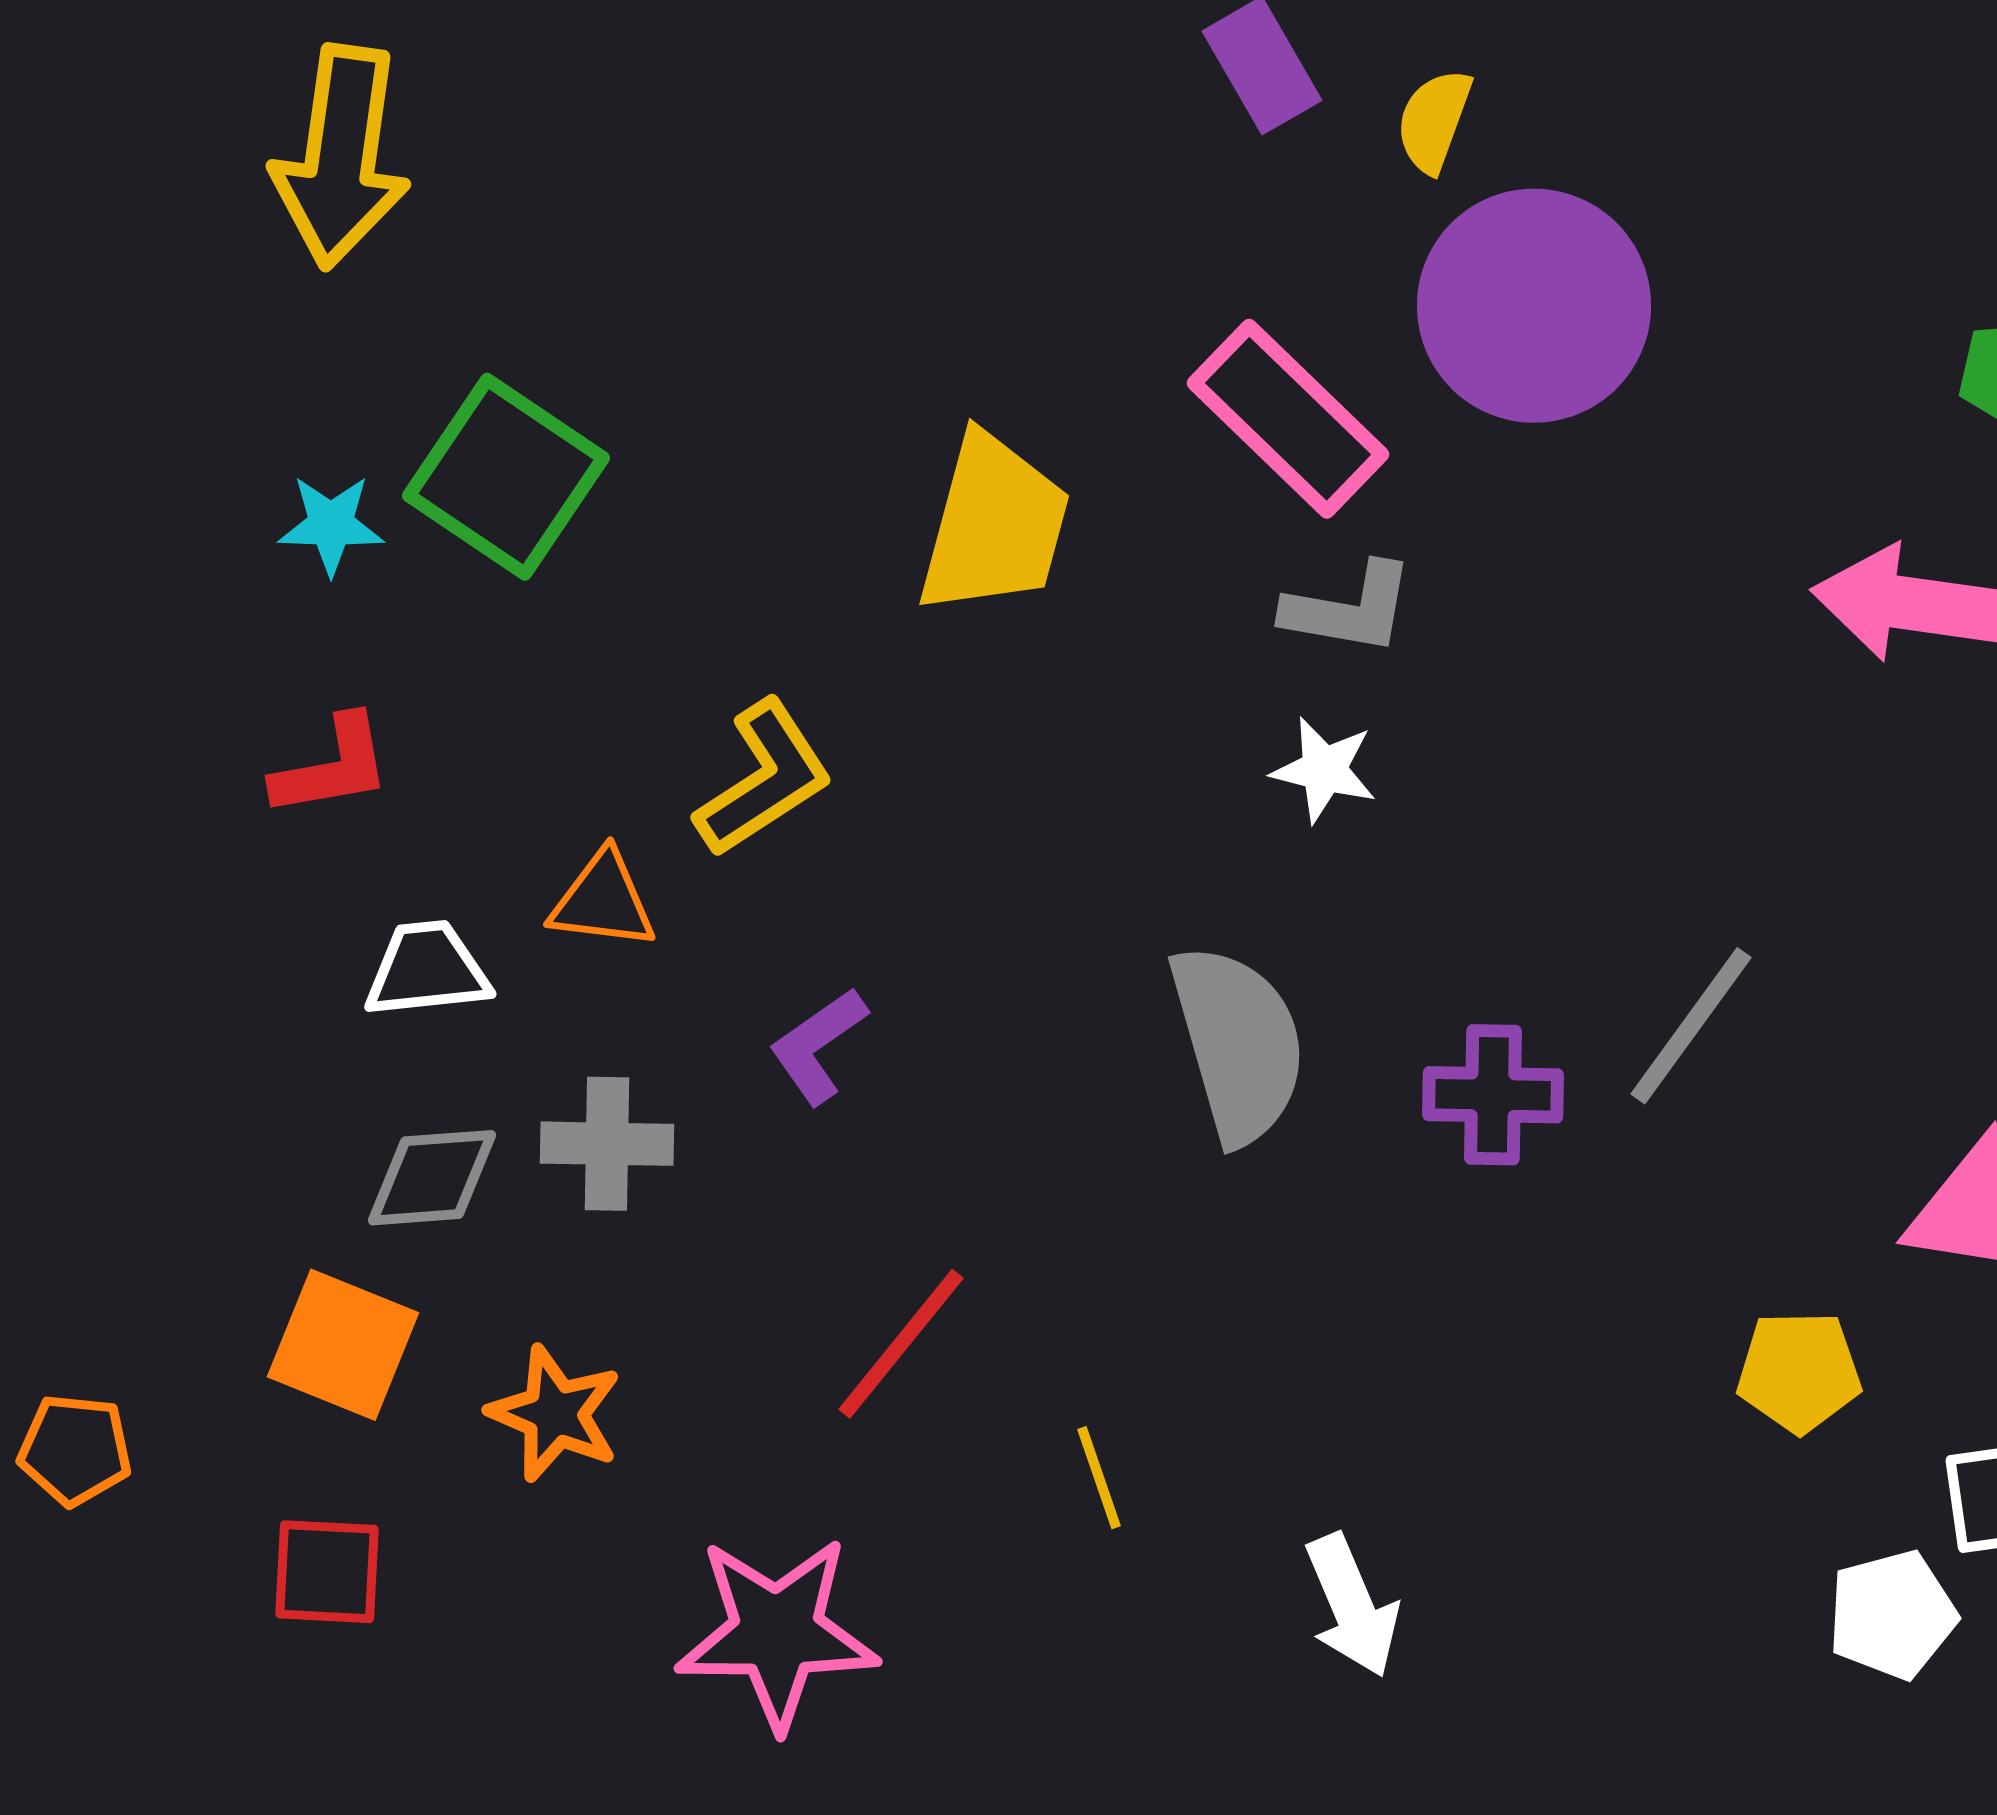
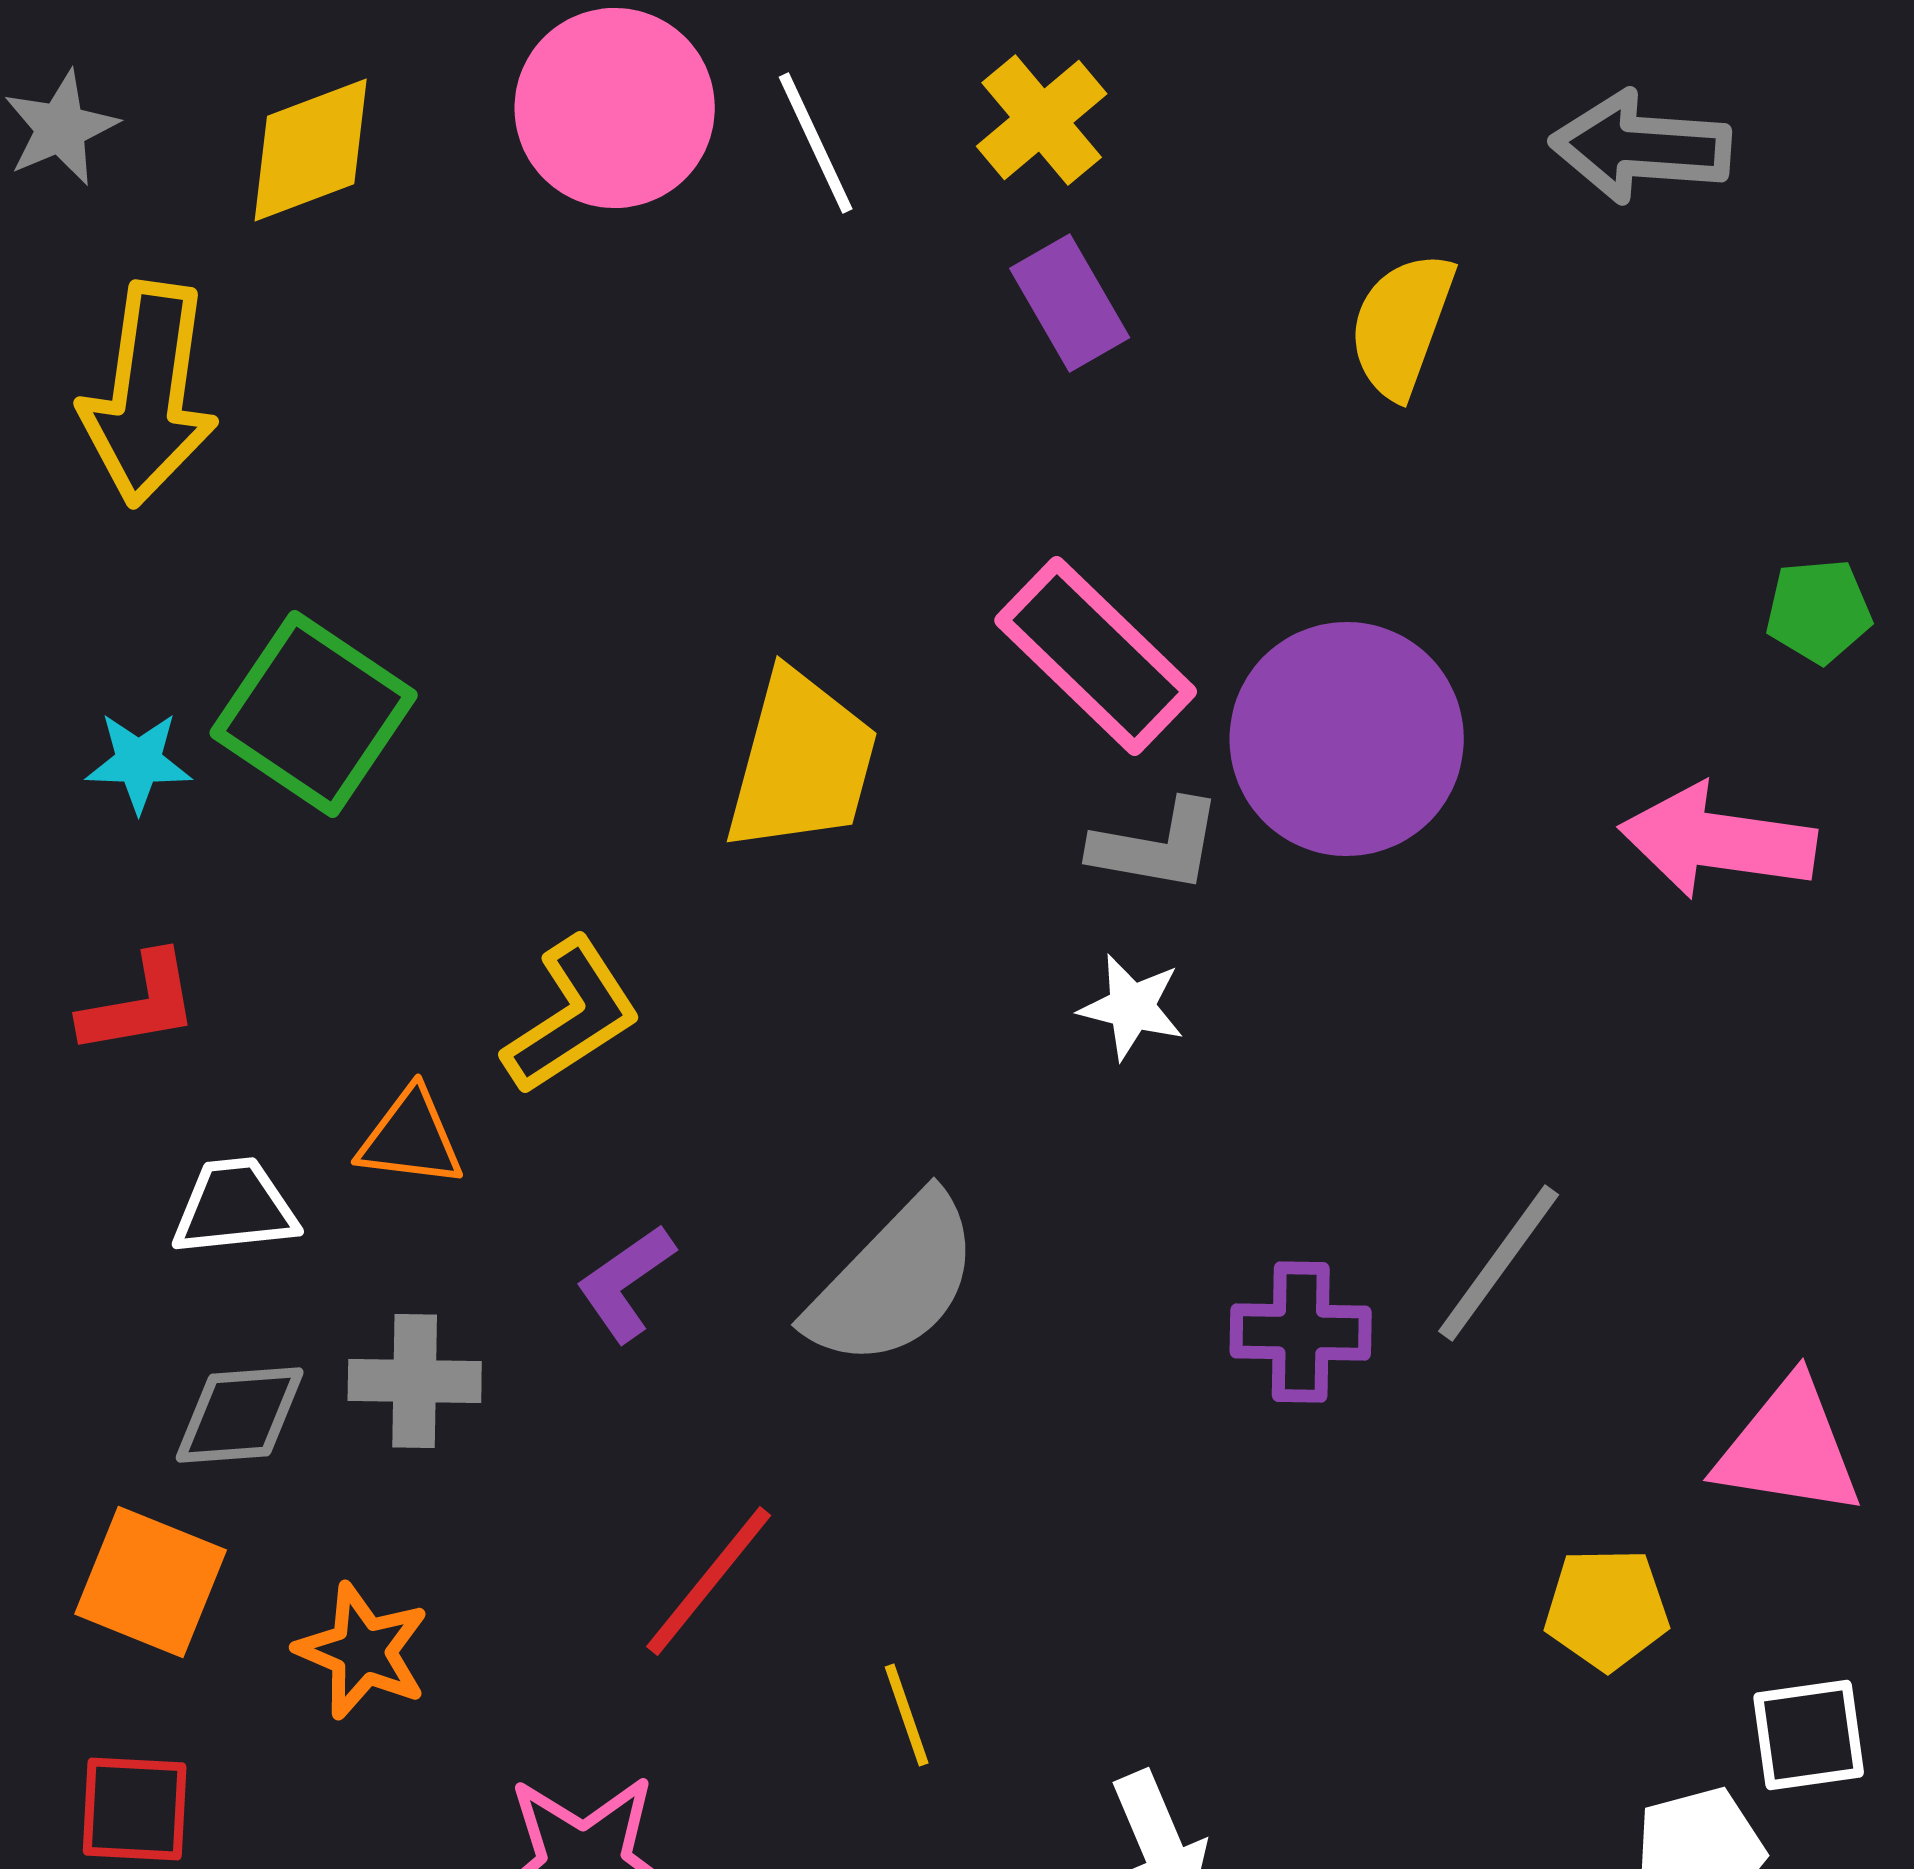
yellow semicircle: (1434, 121) -> (1402, 325), moved, size x1.4
purple circle: (1534, 306) -> (1347, 739), moved
gray semicircle: (1238, 1044) -> (894, 1281), moved, turned 60

